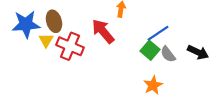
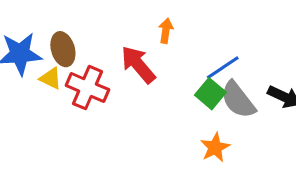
yellow triangle: (46, 40) -> (51, 78), turned -35
gray semicircle: (168, 54) -> (238, 100), size x1.5

